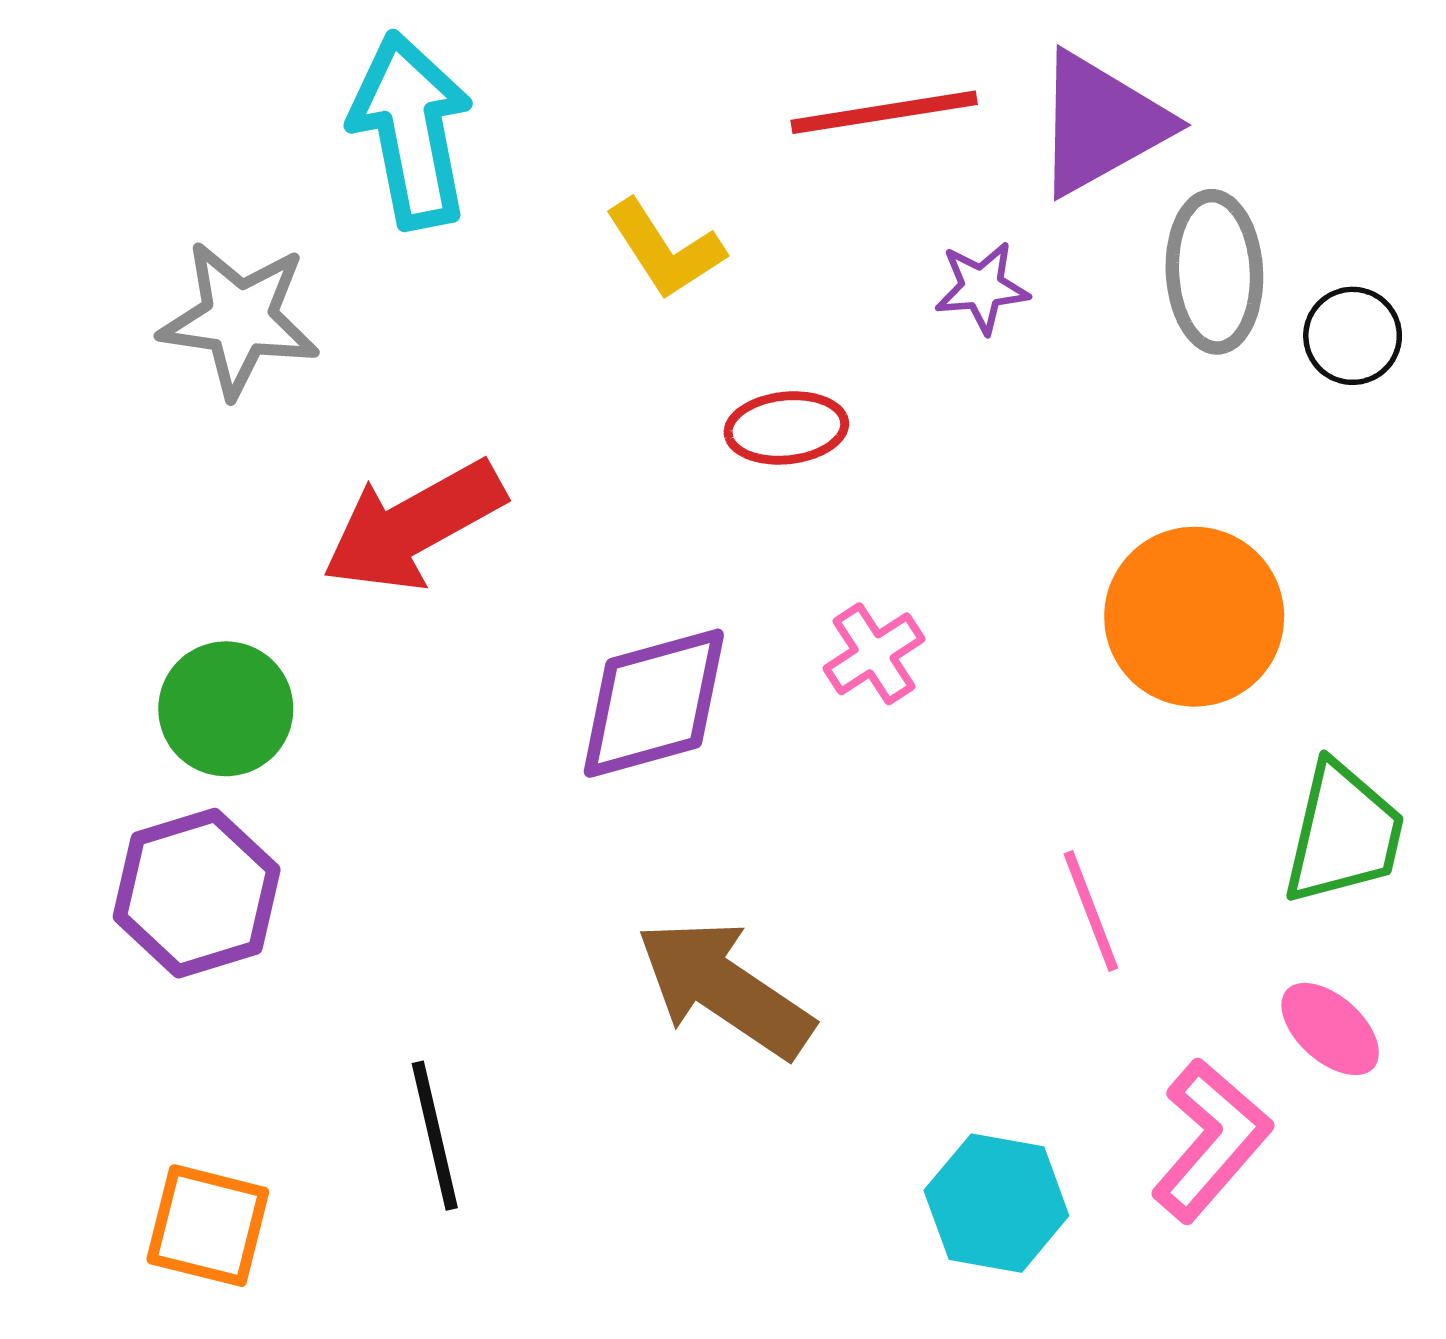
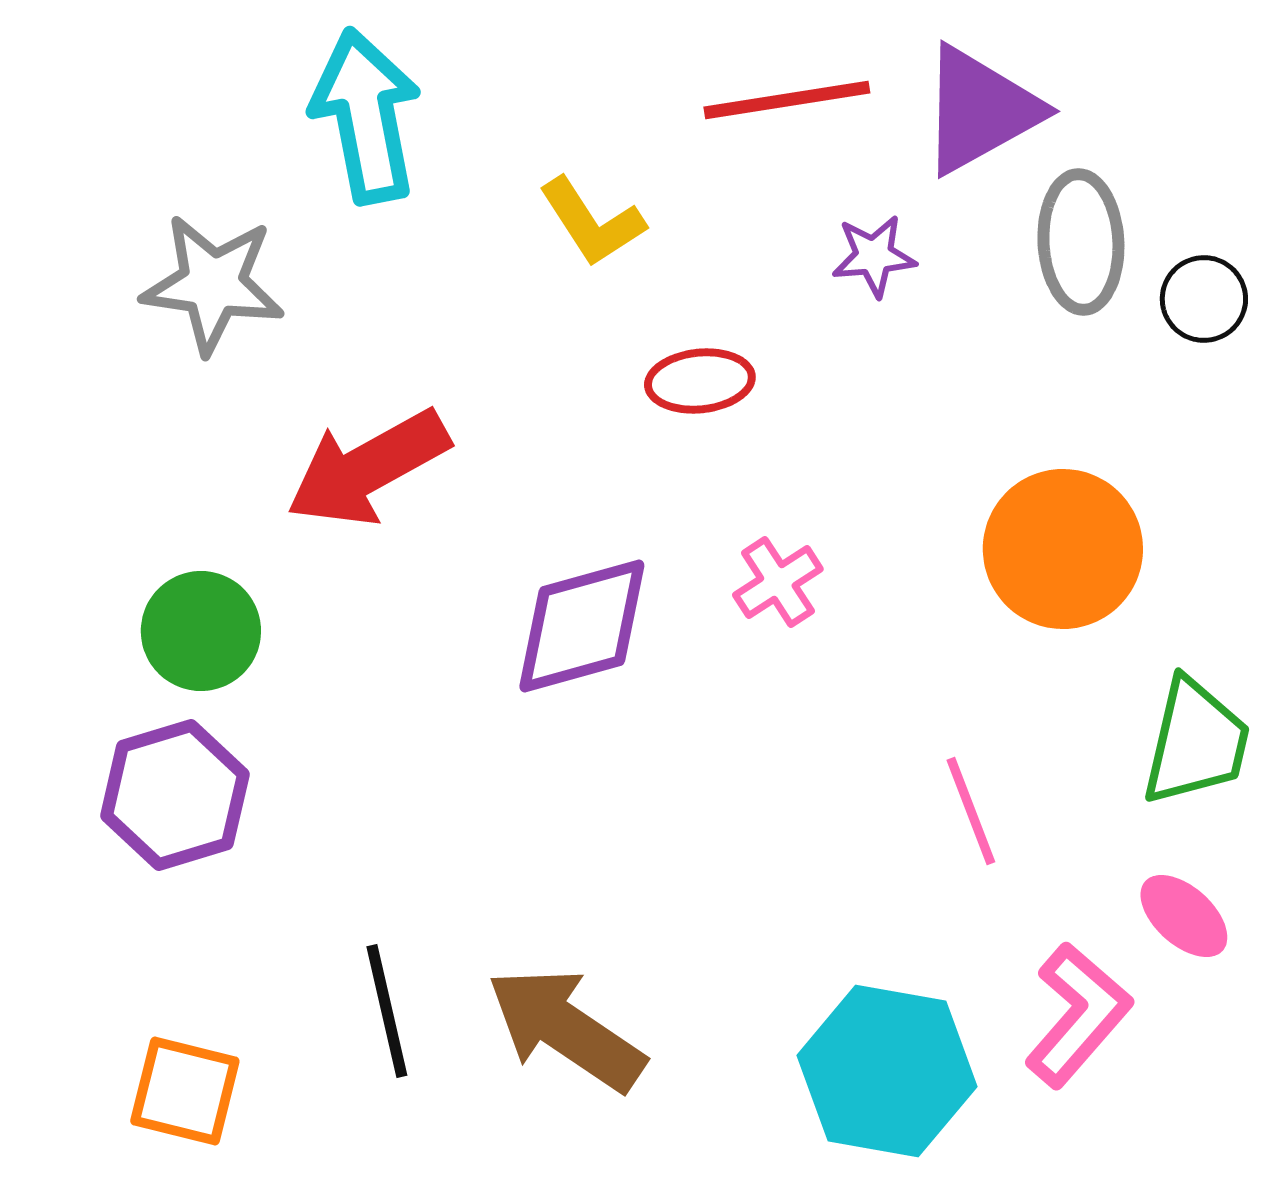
brown arrow: (725, 989) -> (566, 1029), moved
cyan hexagon: (996, 1203) -> (887, 1071), size x1.4

